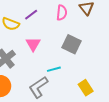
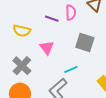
purple line: (31, 15) -> (52, 19), moved, turned 64

